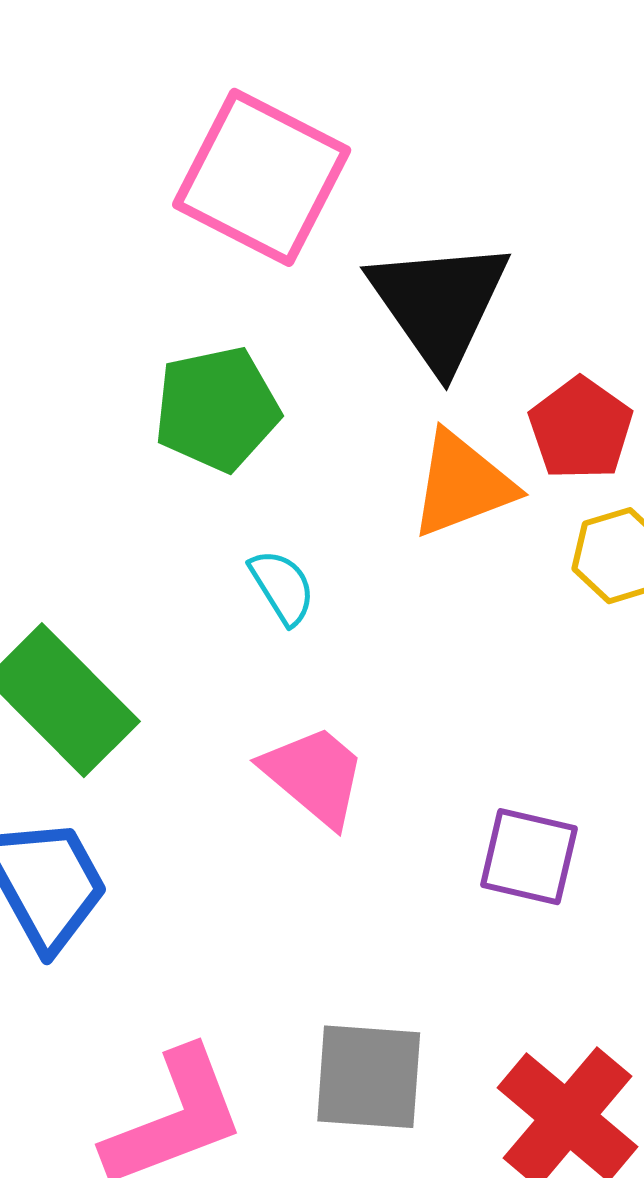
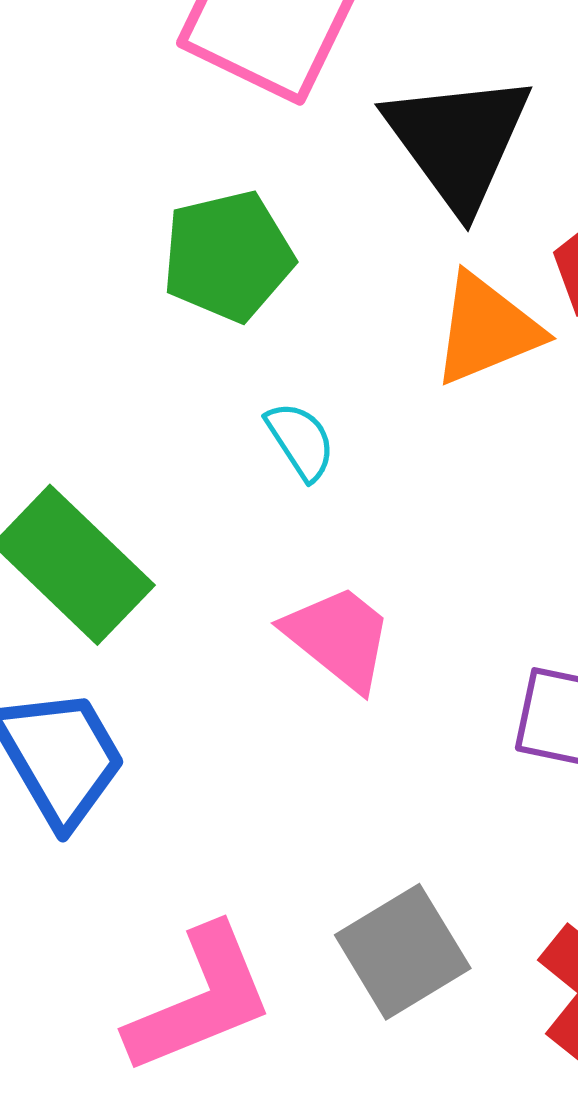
gray square: (369, 1077) -> (403, 952), turned -34

